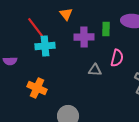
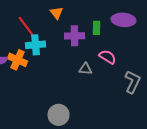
pink semicircle: (117, 58) -> (108, 57), turned -72
orange cross: (37, 88) -> (18, 60), moved

